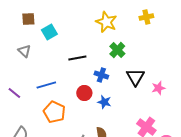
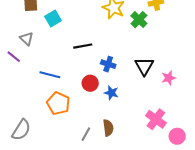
green cross: (117, 50) -> (139, 20), moved
blue line: (46, 85) -> (50, 75), turned 30
purple line: (14, 93) -> (14, 57), moved

